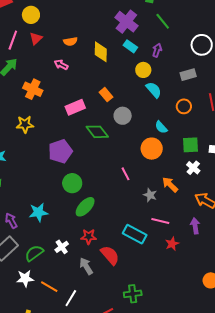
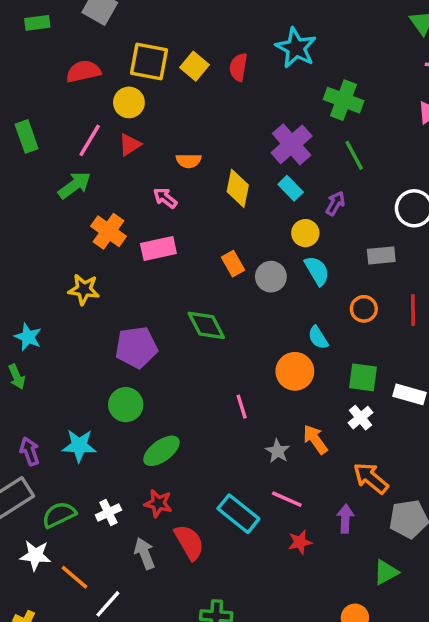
pink rectangle: (75, 107) -> (158, 248), moved
gray circle: (123, 116) -> (271, 277), moved
green circle: (72, 183) -> (126, 405), moved

